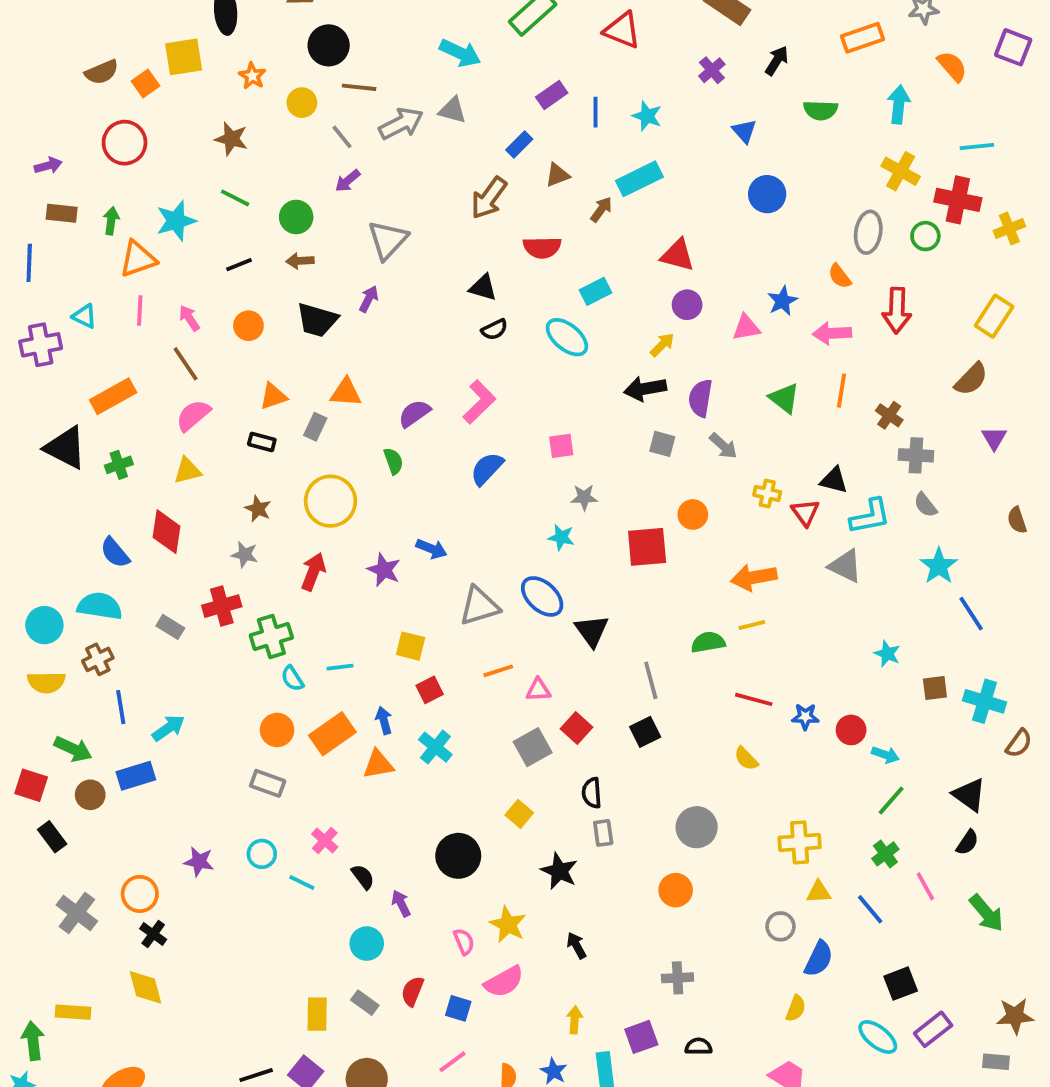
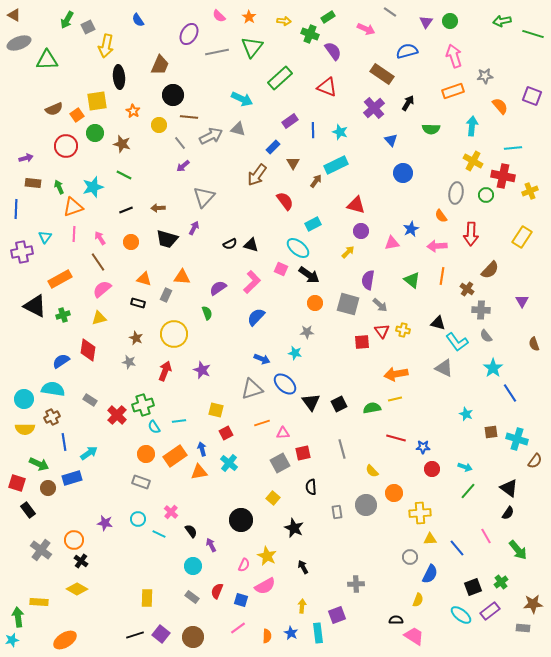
purple cross: (712, 70) -> (374, 108), size x1.5
brown triangle: (557, 175) -> (293, 163), turned -40
green circle: (296, 217) -> (95, 133), moved
green arrow: (111, 221) -> (59, 187), turned -32
red semicircle: (542, 248) -> (285, 201), turned -126
black triangle: (483, 288) -> (251, 245), moved
cyan triangle: (84, 316) -> (45, 237), turned 40
black semicircle: (494, 330) -> (230, 244), moved
brown semicircle: (971, 379) -> (490, 270), moved
black arrow: (645, 389) -> (309, 275), moved, turned -135
orange triangle: (273, 396) -> (144, 279), turned 35
gray square: (662, 444) -> (348, 304), size x1.6
pink square: (561, 446) -> (281, 269), moved, turned 32
red triangle: (805, 513) -> (382, 331), moved
orange circle: (693, 514) -> (315, 303), moved
cyan L-shape: (870, 516) -> (457, 342), turned 65
red square: (647, 547) -> (362, 342), moved, size x0.7
blue arrow: (432, 549) -> (262, 359), moved
blue semicircle: (115, 553) -> (61, 361), turned 96
red cross: (222, 606) -> (117, 415), moved, turned -30
gray line: (651, 680) -> (342, 449), moved
red square: (576, 728) -> (303, 453), turned 35
red circle: (851, 730) -> (432, 469), moved
black square: (645, 732) -> (339, 404), moved
yellow semicircle: (746, 759) -> (372, 471), moved
gray rectangle: (603, 833) -> (337, 512), moved
green cross: (885, 854) -> (501, 582), moved
orange circle: (676, 890) -> (394, 493), moved
pink semicircle: (464, 942) -> (244, 565), turned 48
yellow diamond: (146, 987) -> (77, 589), turned -45
yellow rectangle: (317, 1014) -> (147, 598), moved
black semicircle: (699, 1047) -> (396, 620), moved

